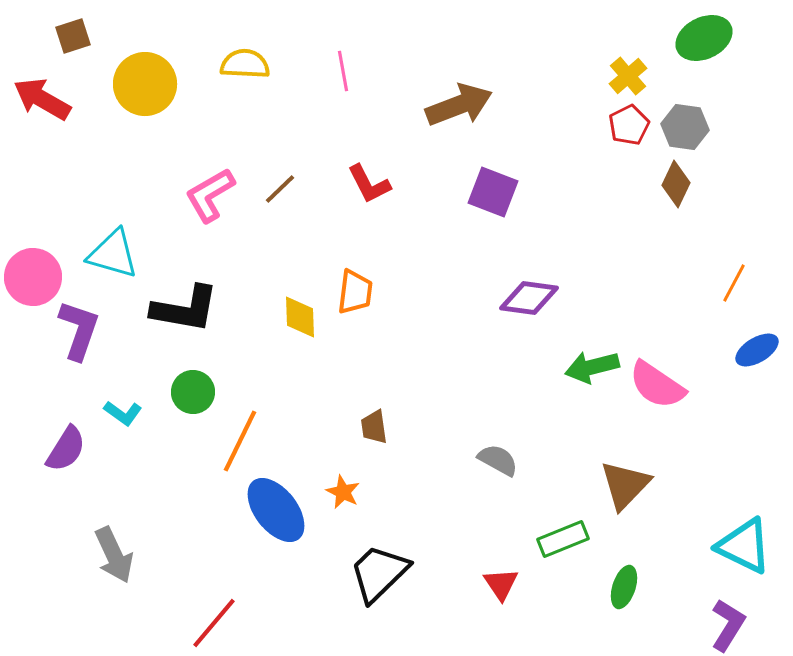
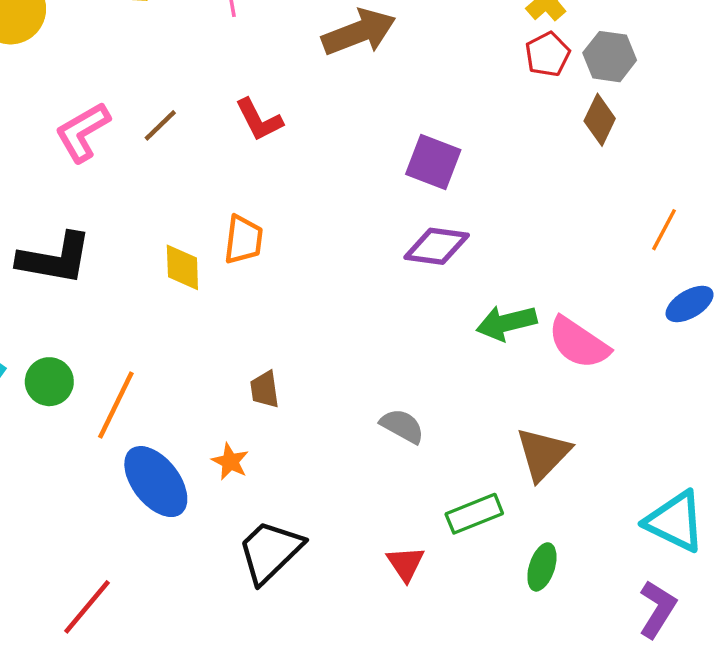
purple square: (493, 192) -> (433, 162), moved
green circle: (193, 392) -> (49, 382), moved

